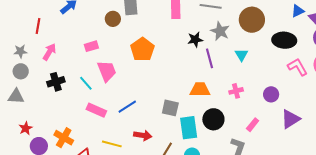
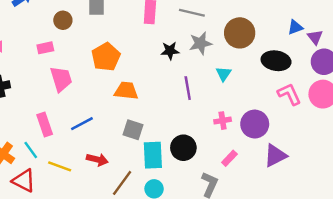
brown circle: (113, 19) -> (63, 20), moved
gray star: (220, 31) -> (200, 43), turned 30
purple line: (210, 58) -> (188, 88), moved
cyan line: (86, 83) -> (31, 150), moved
orange trapezoid: (200, 90) -> (126, 91), moved
pink cross: (236, 91) -> (223, 121), moved
purple circle: (271, 94) -> (255, 124), size x1.5
pink rectangle: (96, 110) -> (45, 125), turned 42

